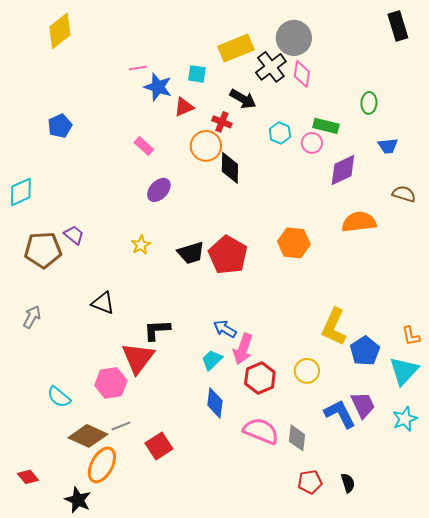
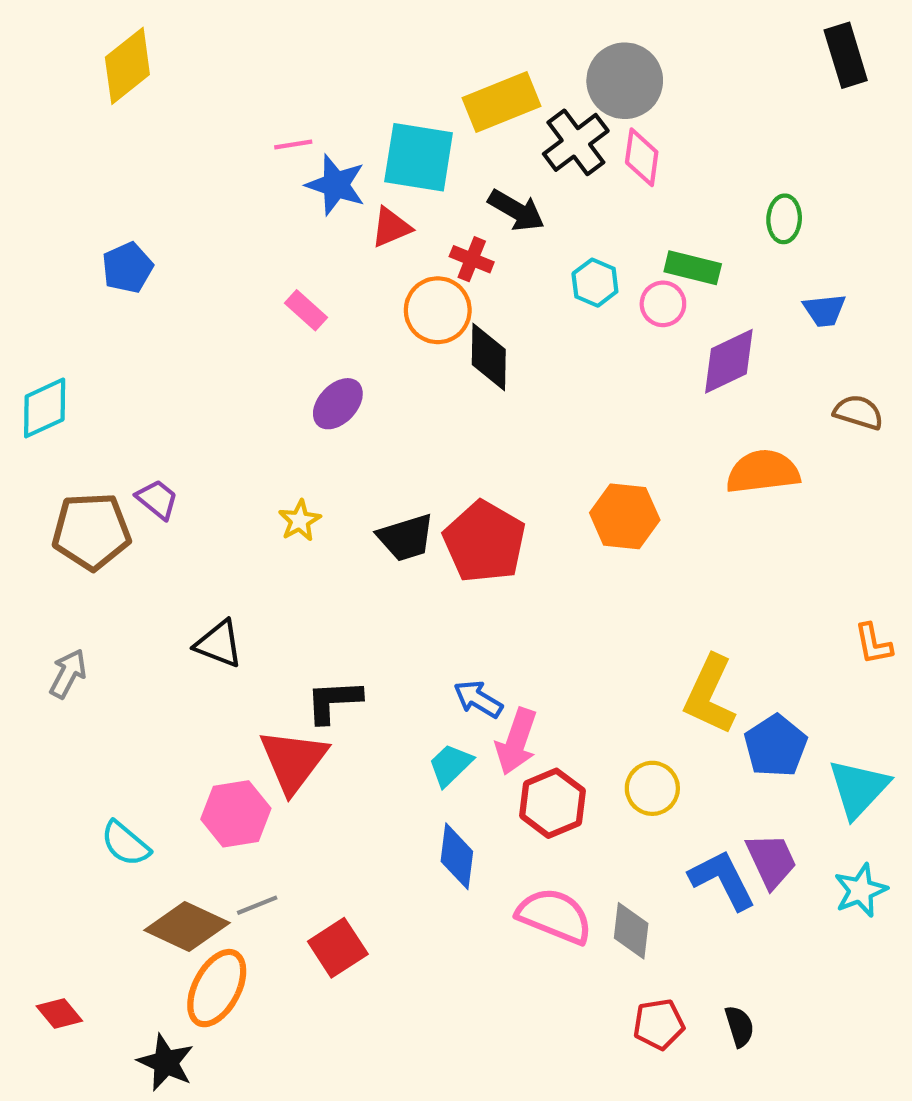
cyan square: (197, 74) -> (419, 157), size x1.8
orange L-shape: (411, 336) -> (873, 644), moved

